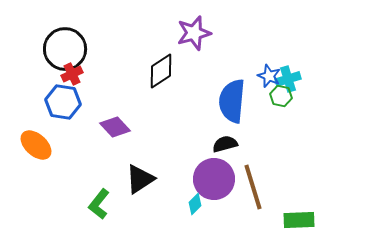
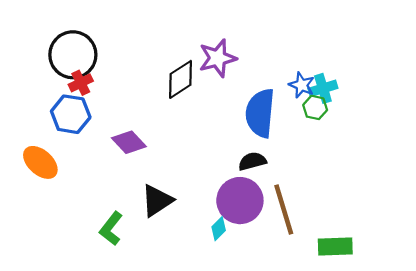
purple star: (194, 33) -> (218, 58), moved

